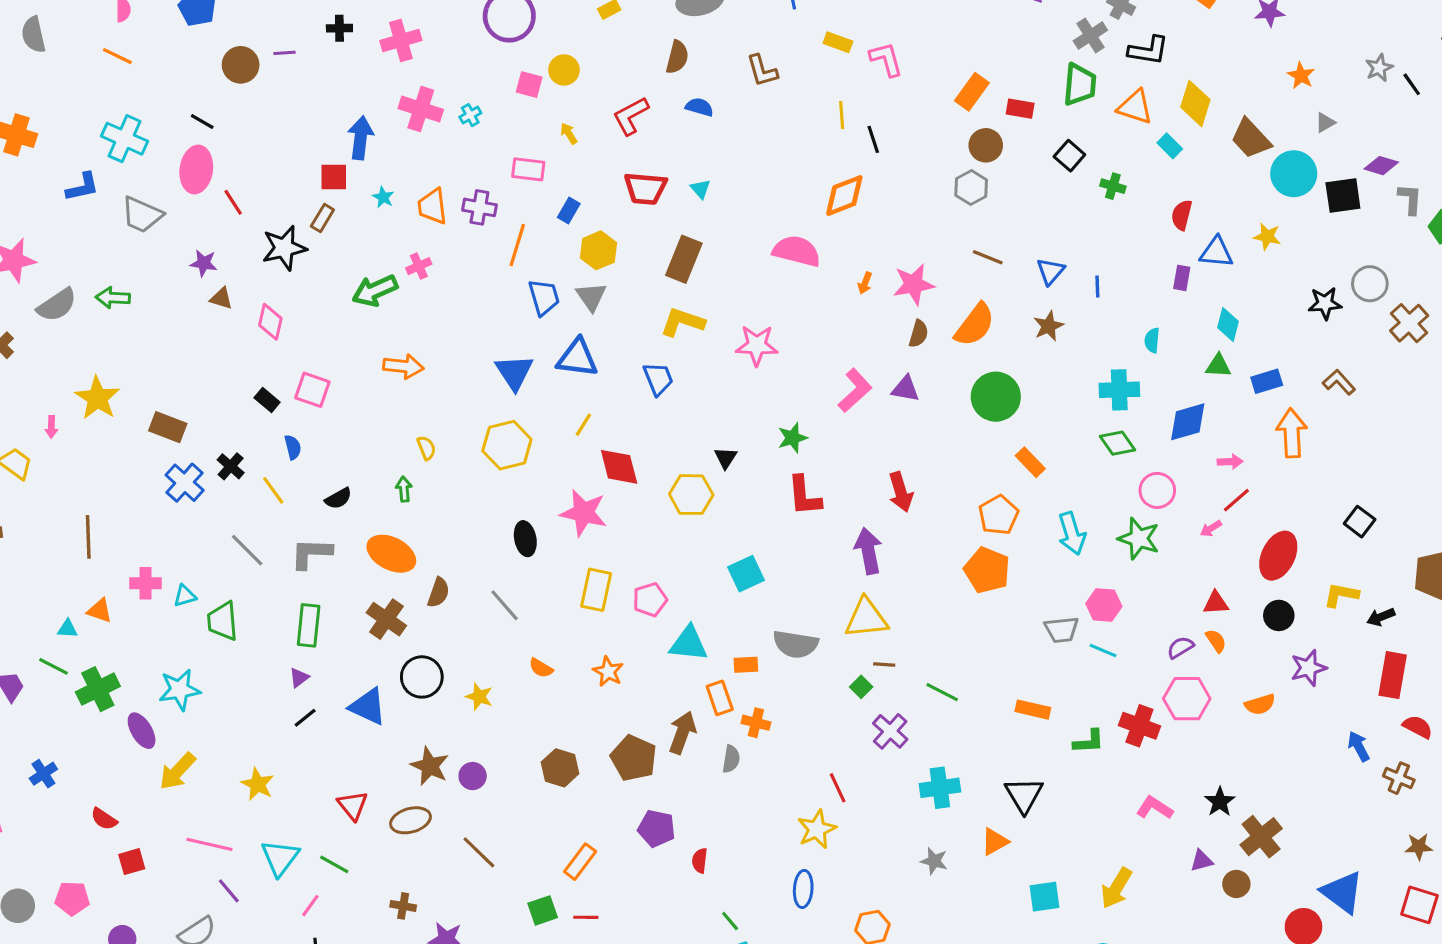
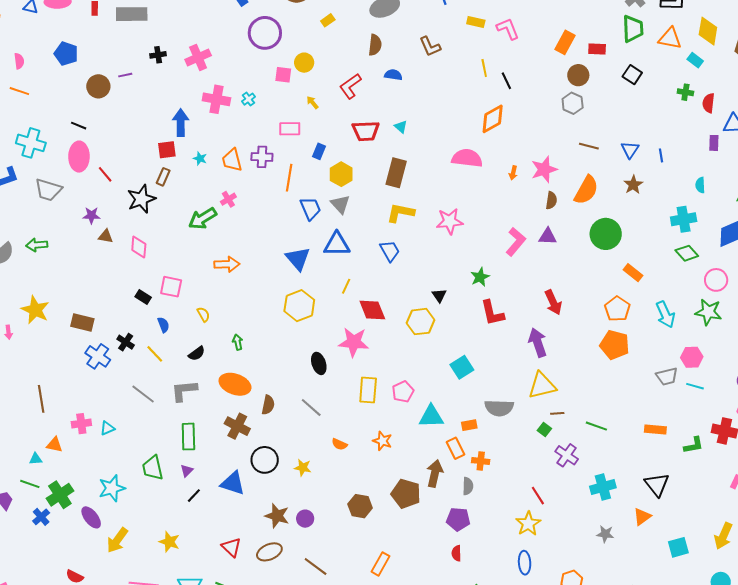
green cross: (1113, 186) -> (685, 92), moved
yellow semicircle: (426, 448) -> (203, 314), moved
green trapezoid: (223, 621) -> (153, 468), moved
blue cross: (43, 774) -> (41, 517), moved
purple pentagon: (656, 828) -> (458, 519), moved

